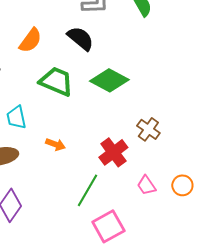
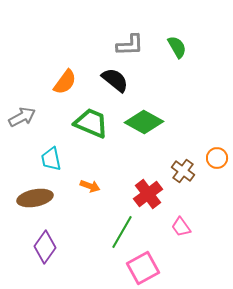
orange circle: (182, 185) -> (217, 158), moved

